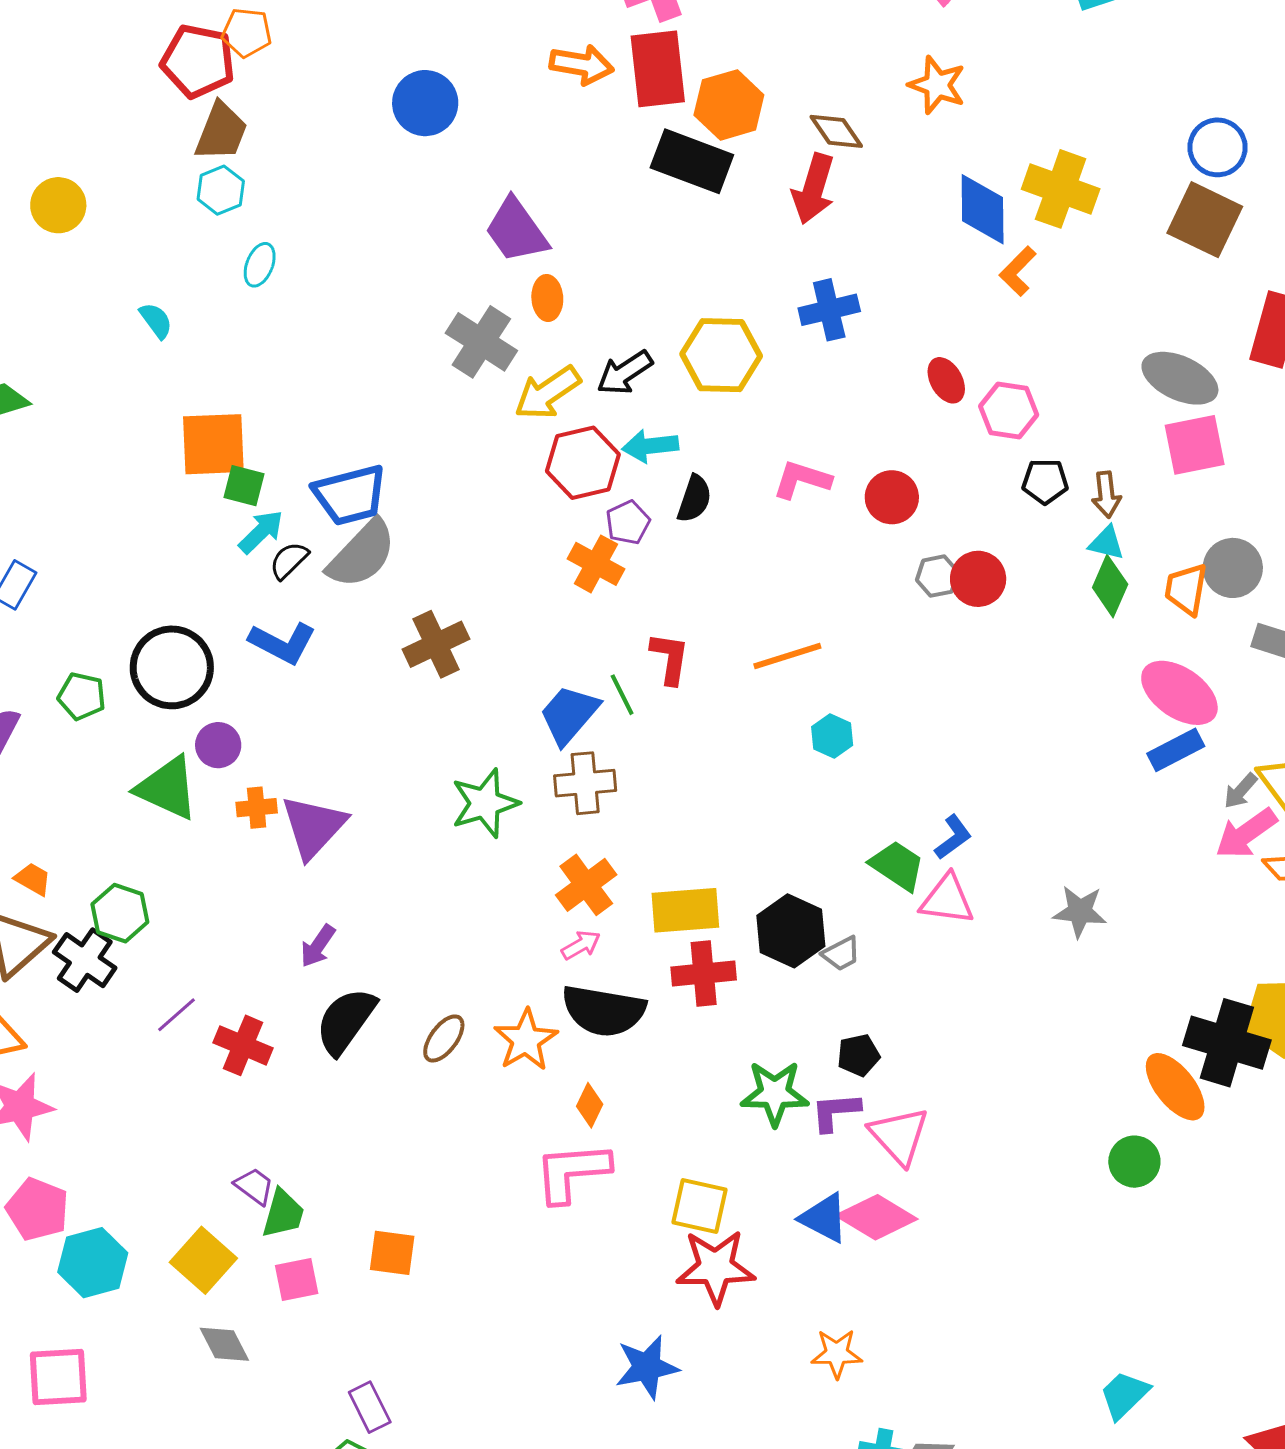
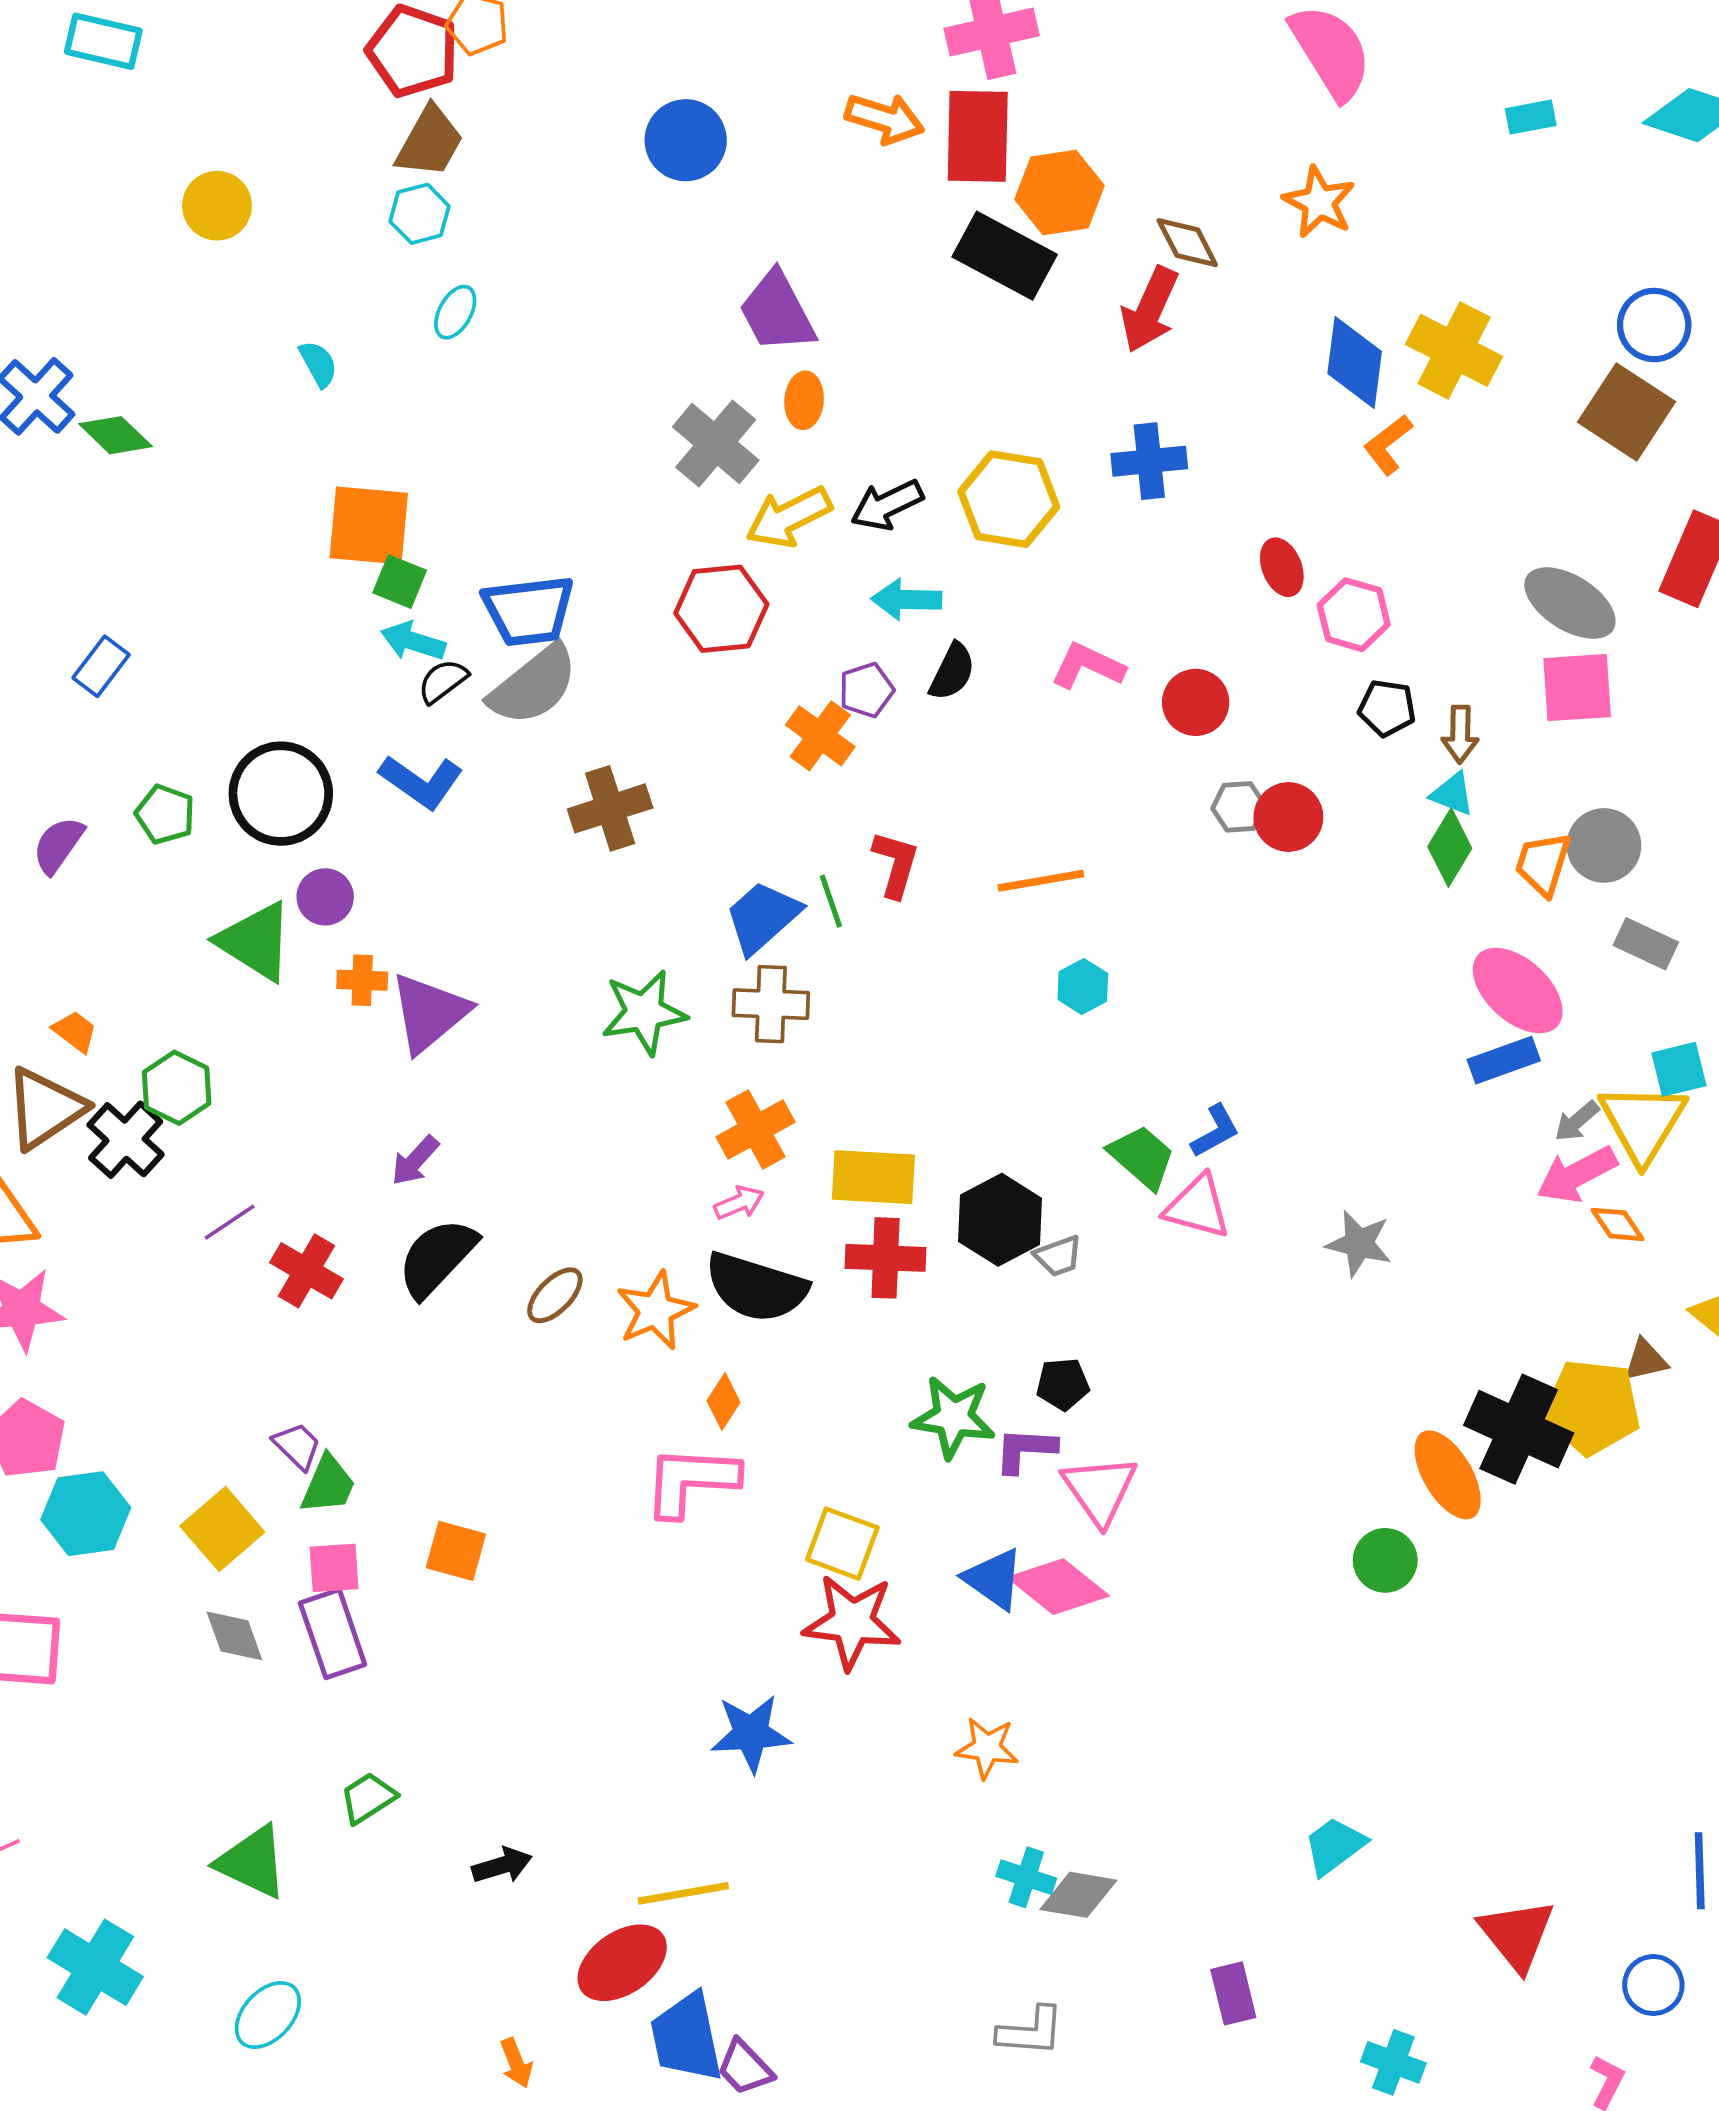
red hexagon: (583, 463) -> (721, 609), moved
cyan arrow: (261, 532) -> (413, 641), turned -126
purple rectangle: (370, 1407) -> (333, 1634), moved, size x1.4

